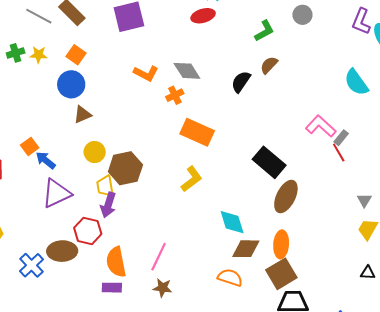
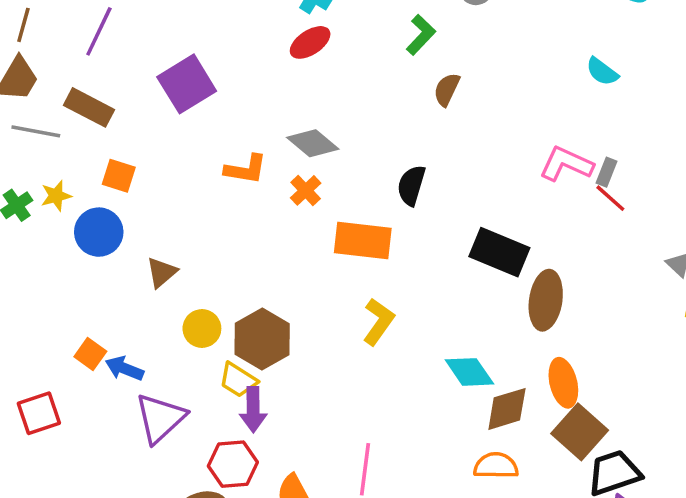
black semicircle: (241, 82) -> (411, 185), moved
cyan semicircle: (356, 82) -> (602, 72), size x0.7
blue circle: (71, 84) -> (99, 232), moved
yellow trapezoid: (105, 186) -> (238, 380), turned -30

